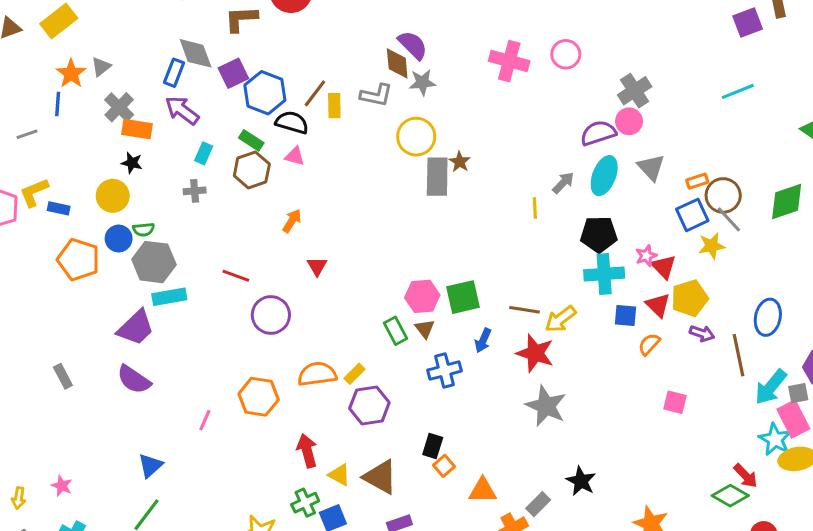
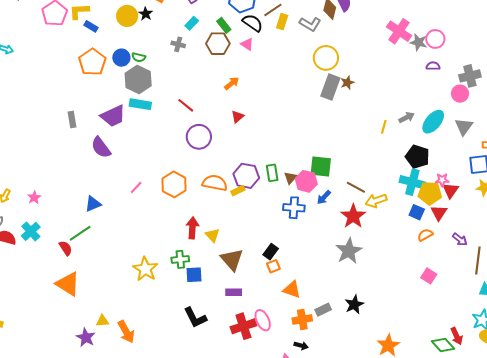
gray star: (422, 82) -> (419, 42), moved
purple semicircle: (598, 133) -> (433, 66), moved, size x0.6
yellow circle: (113, 196) -> (127, 16), moved
pink hexagon: (422, 296) -> (306, 181), moved
yellow pentagon: (690, 298) -> (430, 193), moved
gray rectangle: (63, 376) -> (72, 120), moved
purple hexagon: (369, 406) -> (246, 176), moved
yellow triangle: (339, 475) -> (212, 235), moved

